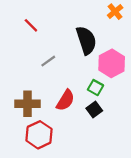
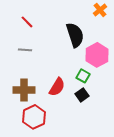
gray line: (48, 61) -> (25, 50), moved, turned 40

